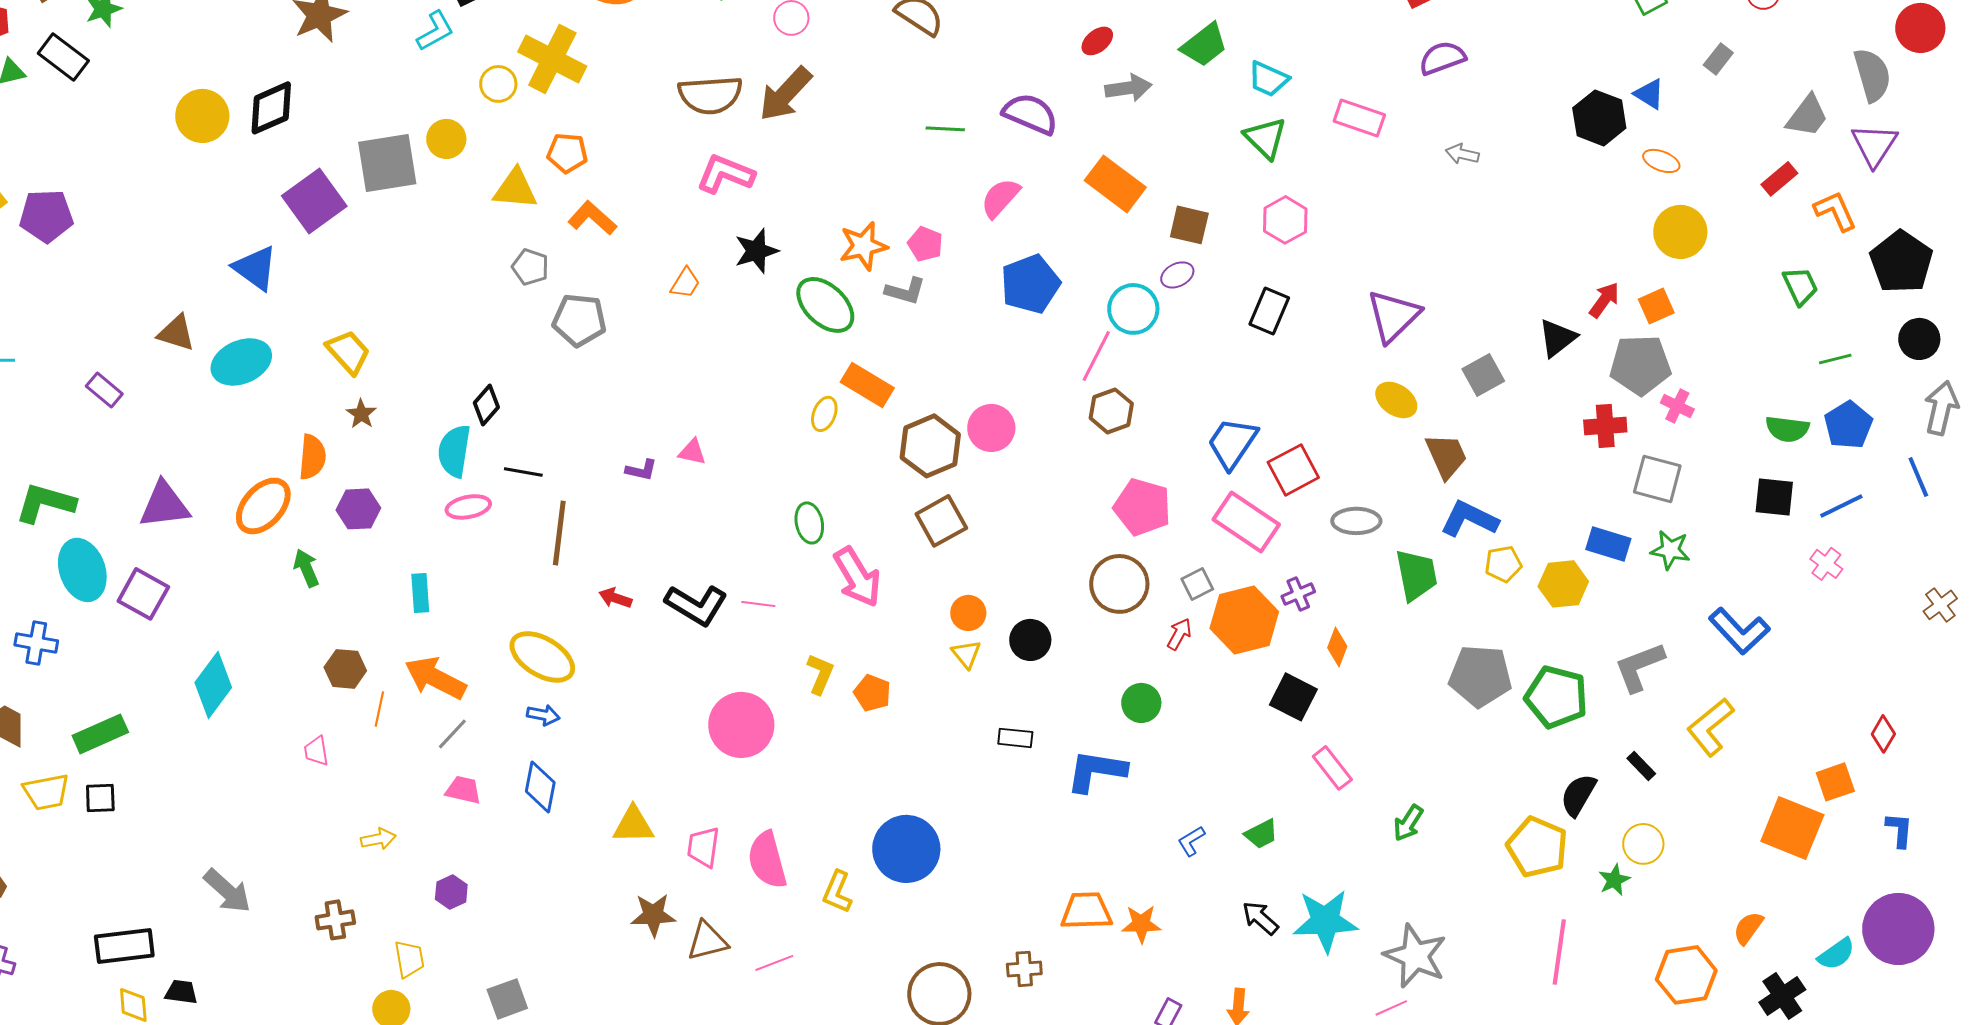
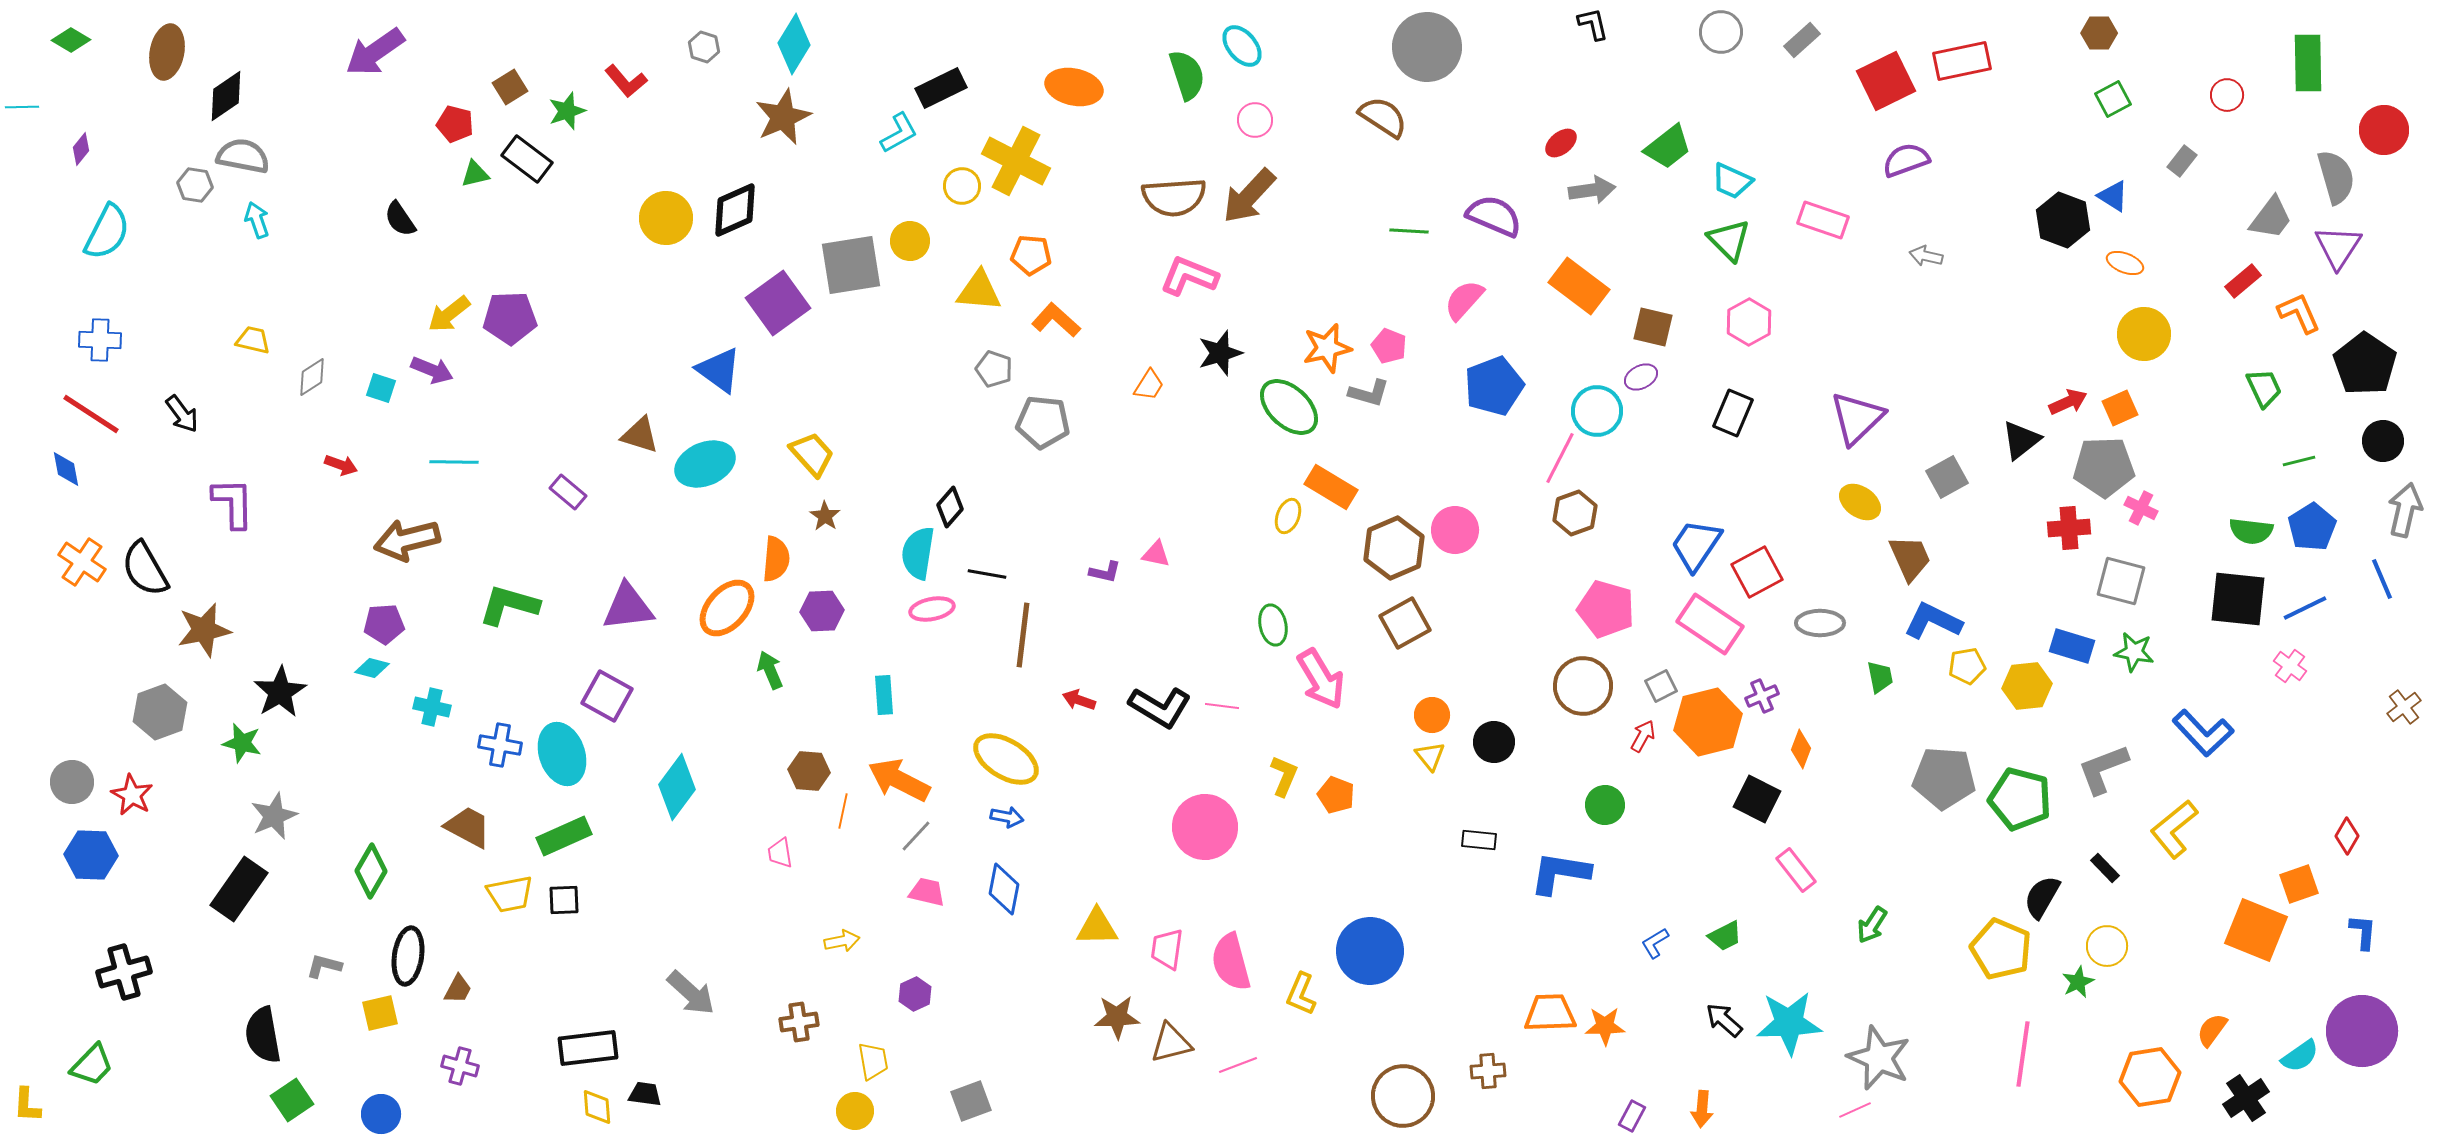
red arrow: (1604, 300) -> (2068, 402), turned 30
black square: (1774, 497) -> (2238, 599), size x1.4
cyan ellipse: (82, 570) -> (562, 754), moved
green trapezoid: (1416, 575) -> (1880, 677), size x0.6

